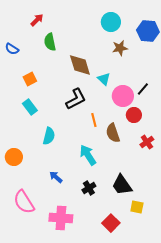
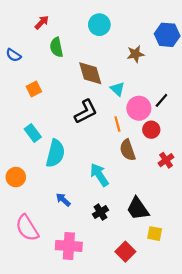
cyan circle: (111, 22) -> (99, 25), moved
cyan rectangle: (30, 107) -> (33, 133), moved
orange line: (94, 120) -> (117, 124), moved
cyan semicircle: (49, 136) -> (55, 153), size x1.4

